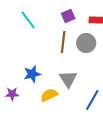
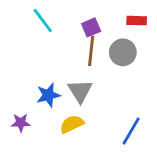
purple square: (68, 16) -> (91, 27), moved
gray triangle: (68, 79) -> (80, 91), moved

